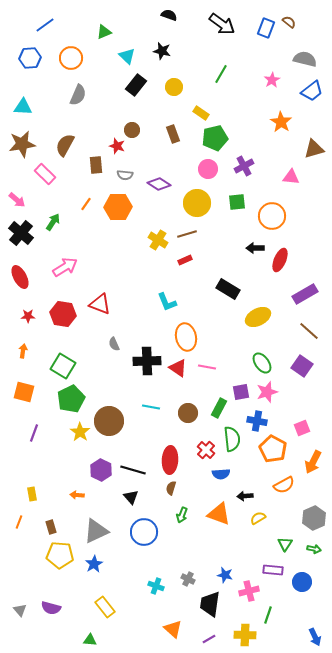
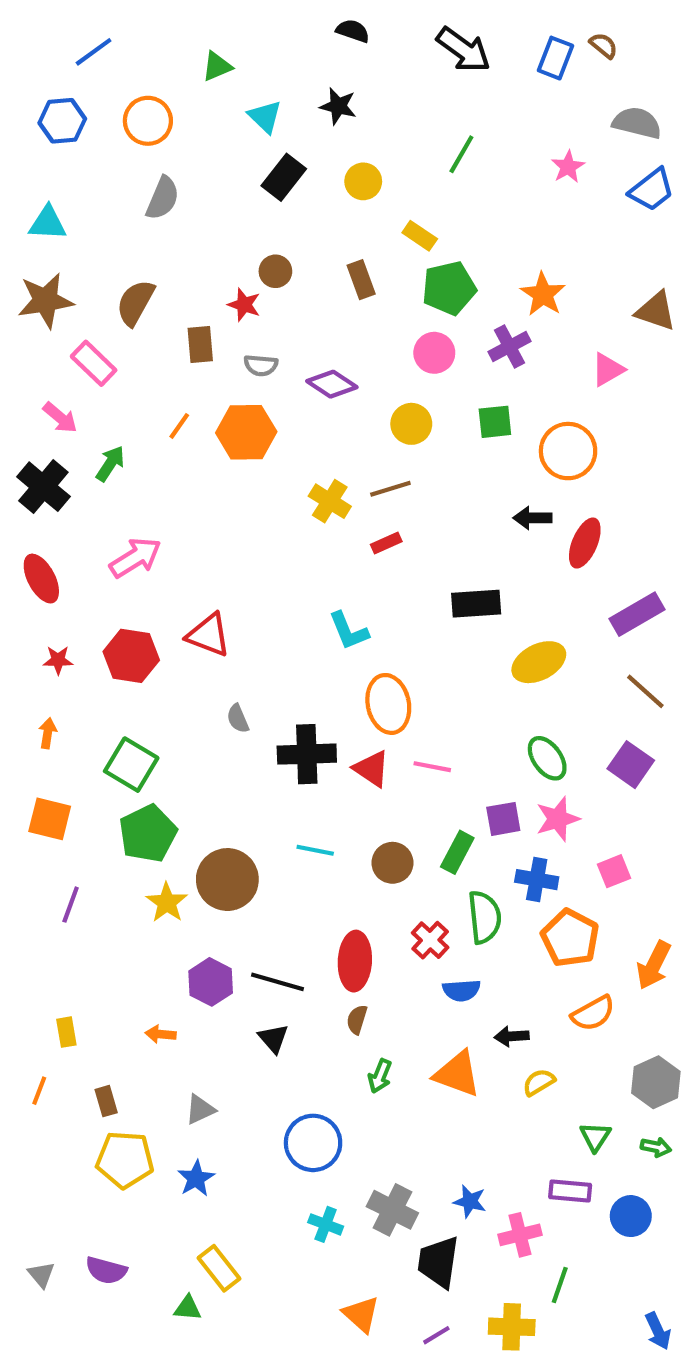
orange star: (281, 122) -> (543, 294), moved
brown triangle: (314, 149) -> (656, 311), turned 35
pink triangle: (291, 177) -> (608, 370), turned -36
pink arrow: (17, 200) -> (60, 418), moved
yellow circle: (197, 203) -> (411, 424), size x0.7
black rectangle: (228, 289) -> (476, 604), turned -35
pink square: (302, 428) -> (614, 871), moved
gray triangle: (96, 531) -> (200, 1109), size x0.6
blue circle: (144, 532) -> (313, 1143), moved
gray cross: (188, 579) -> (392, 1210), size x1.6
green triangle: (90, 640) -> (188, 1308), moved

